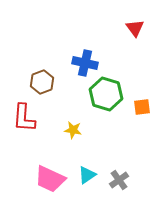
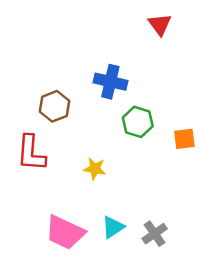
red triangle: (135, 28) -> (160, 24), moved
green hexagon: (106, 94) -> (138, 122), size x0.7

